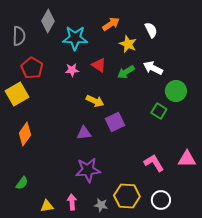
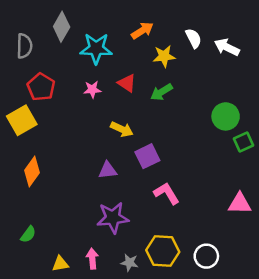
yellow star: (128, 44) -> (164, 56), turned -30
white arrow: (153, 68) -> (227, 47), moved
green square: (159, 111) -> (244, 142), moved, turned 35
pink L-shape: (154, 163) -> (167, 193), moved

